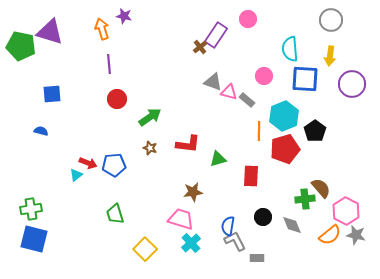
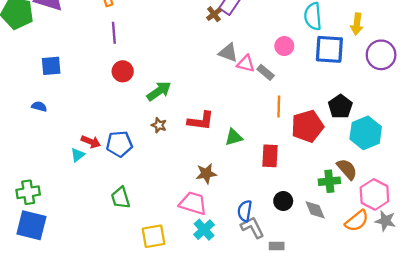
cyan hexagon: (284, 116) -> (366, 133), moved
yellow square: (145, 249) -> (153, 236), turned 35

